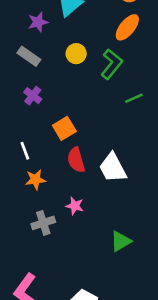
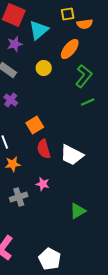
orange ellipse: (127, 27) -> (70, 49), moved
green L-shape: (112, 64) -> (84, 76), moved
white trapezoid: (113, 168) -> (72, 155), turned -35

